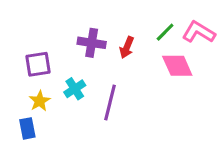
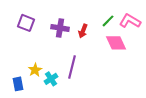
purple square: (38, 64) -> (26, 23), moved, turned 30
cyan cross: (75, 89) -> (51, 79), moved
yellow star: (40, 101) -> (35, 70), moved

